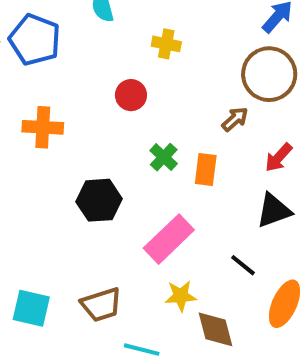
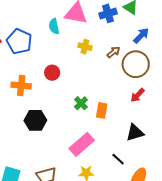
red circle: (131, 95) -> (52, 73), moved
brown arrow: (235, 119) -> (114, 52), moved
red arrow: (279, 157) -> (137, 95), moved
black hexagon: (99, 200) -> (35, 120), moved

